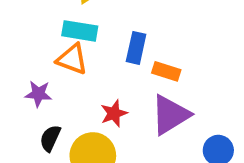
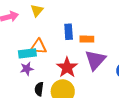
cyan rectangle: (80, 31) -> (27, 53), moved
red star: (114, 113) -> (67, 67), size x1.5

